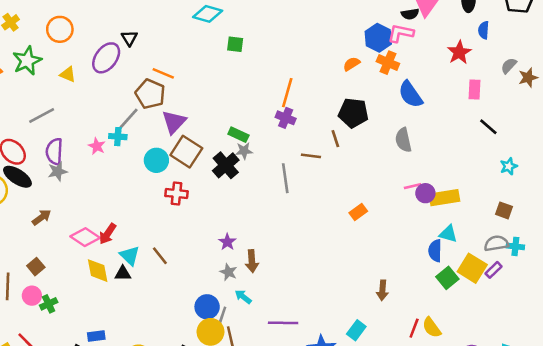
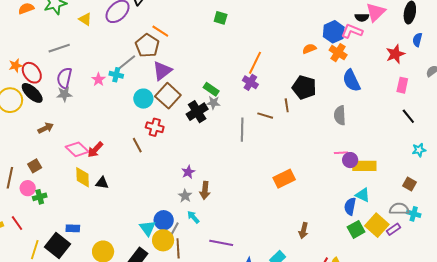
orange rectangle: (358, 212) -> (284, 179), moved, size x1.5
cyan triangle: (130, 256) -> (147, 228), moved
brown line: (160, 256) -> (137, 145), moved

